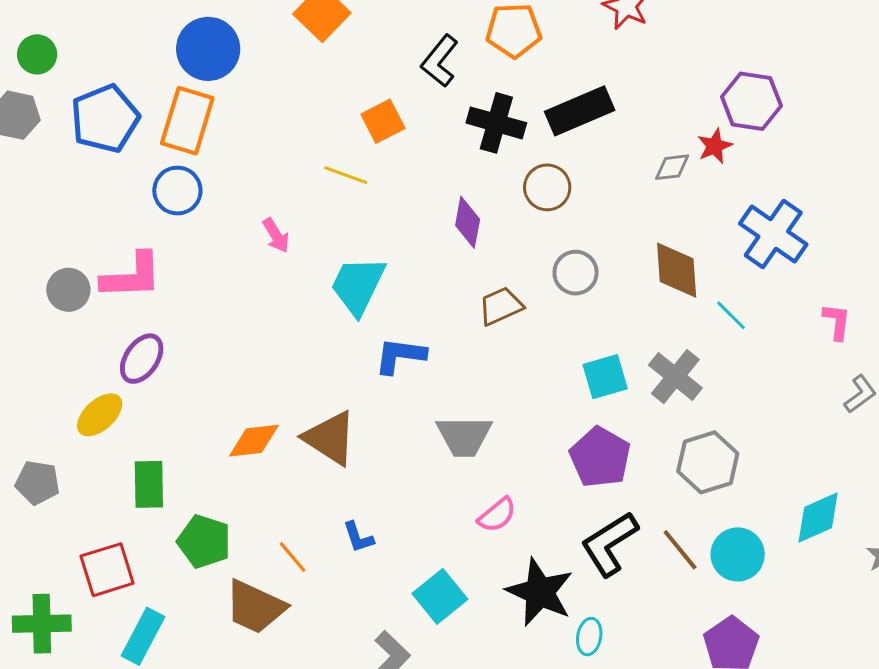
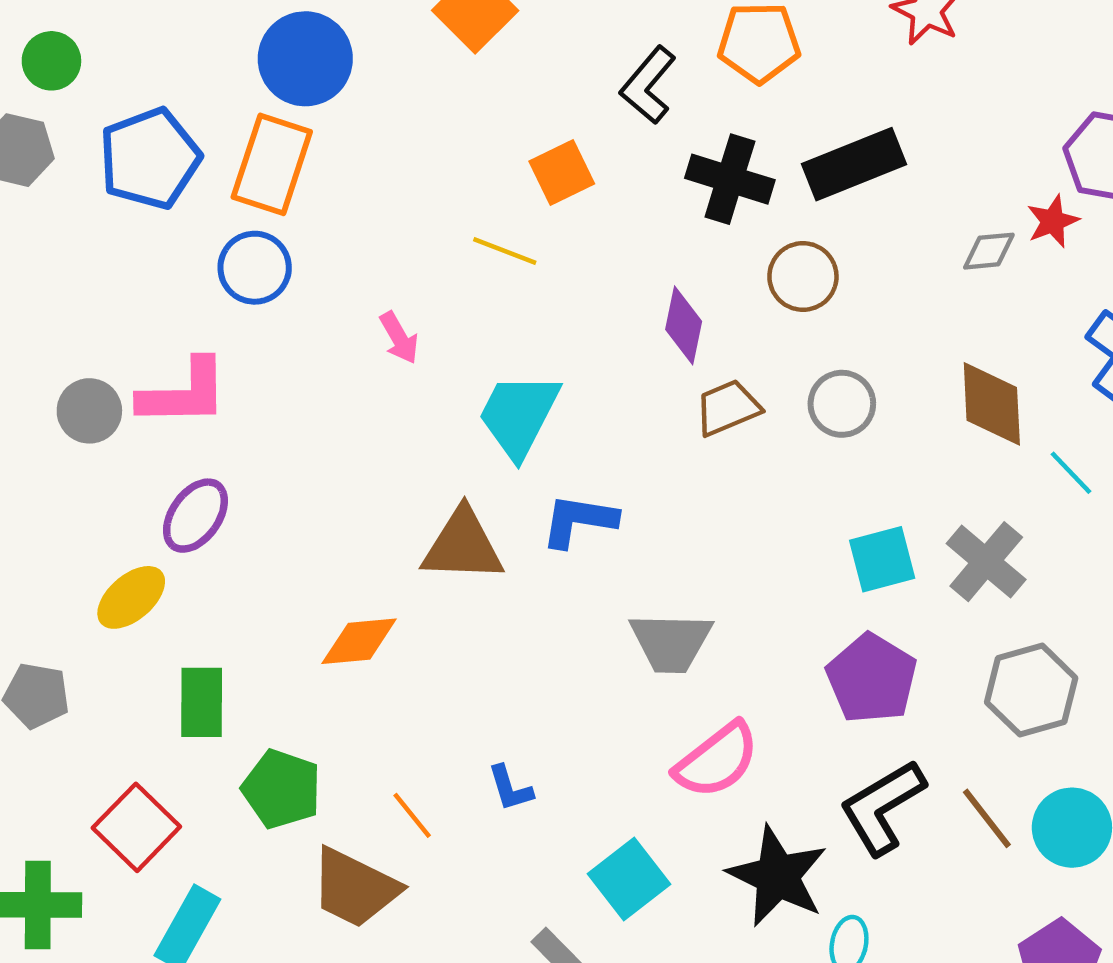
brown trapezoid: (501, 306) -> (728, 408), moved
brown triangle: (330, 438) -> (463, 546), moved, turned -32
pink semicircle: (497, 515) -> (717, 760), size x1.5
red square: (107, 570) -> (136, 827), turned -30

